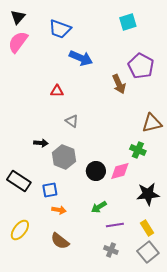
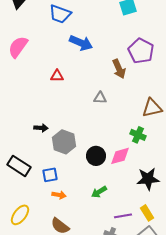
pink semicircle: (18, 42) -> (18, 47), moved
gray triangle: (72, 121) -> (100, 98), moved, turned -32
purple line: (115, 225) -> (123, 216), moved

